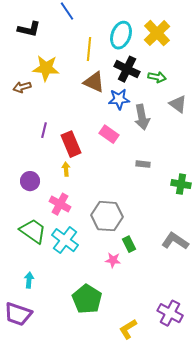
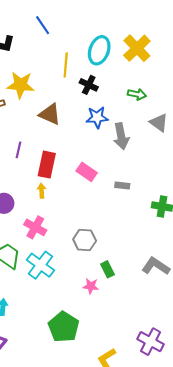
black cross: (127, 69) -> (89, 85), moved, size x0.7
brown triangle: (94, 82) -> (50, 114), moved
pink rectangle: (109, 134) -> (87, 172), moved
red rectangle: (71, 144) -> (47, 165), turned 35
gray hexagon: (107, 216) -> (85, 240), size x0.7

